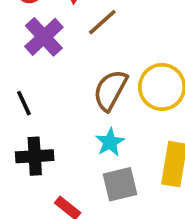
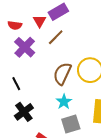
black cross: (35, 156) -> (24, 112), turned -30

